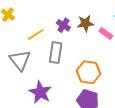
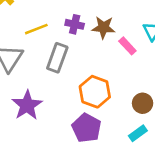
purple cross: (63, 25) -> (75, 24), turned -32

